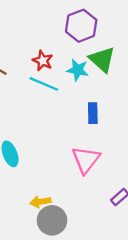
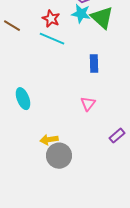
cyan star: (78, 70) -> (81, 14), moved
pink triangle: (86, 160) -> (88, 104), size x0.6

